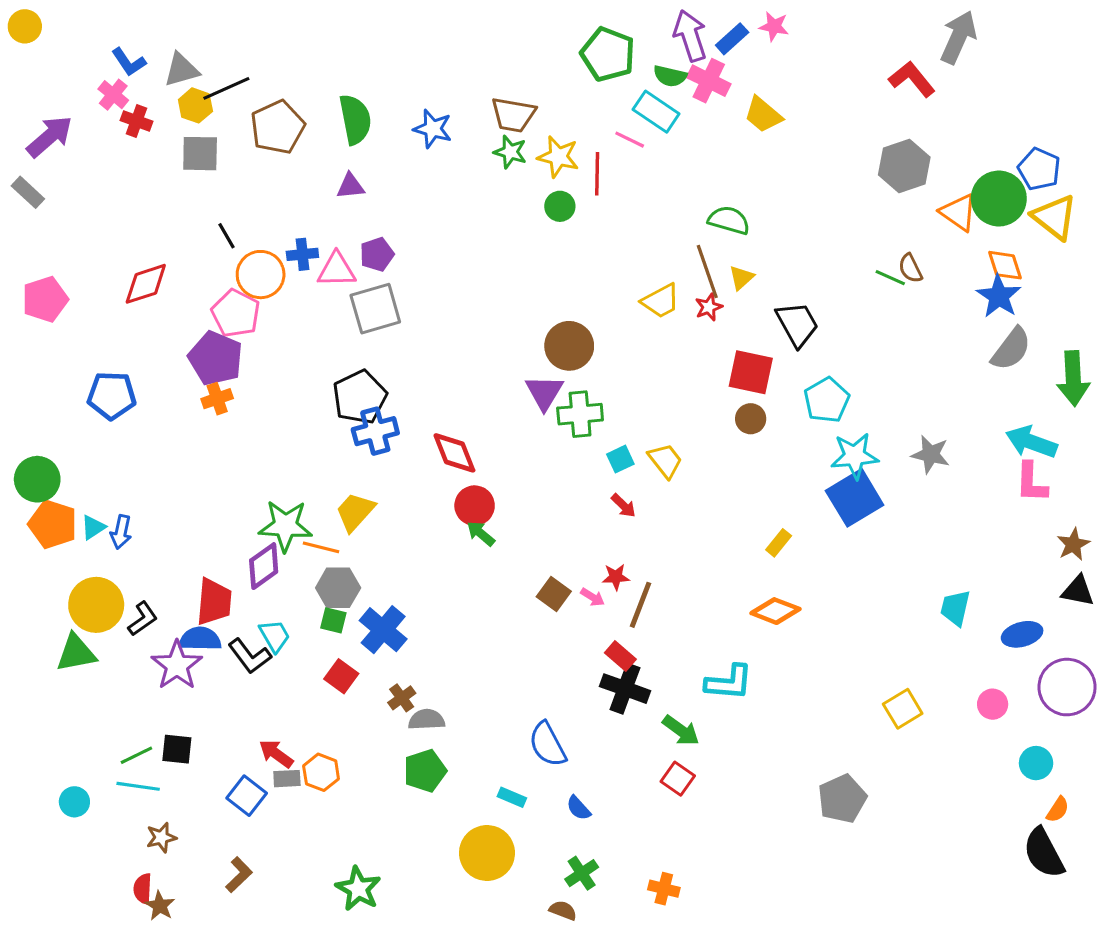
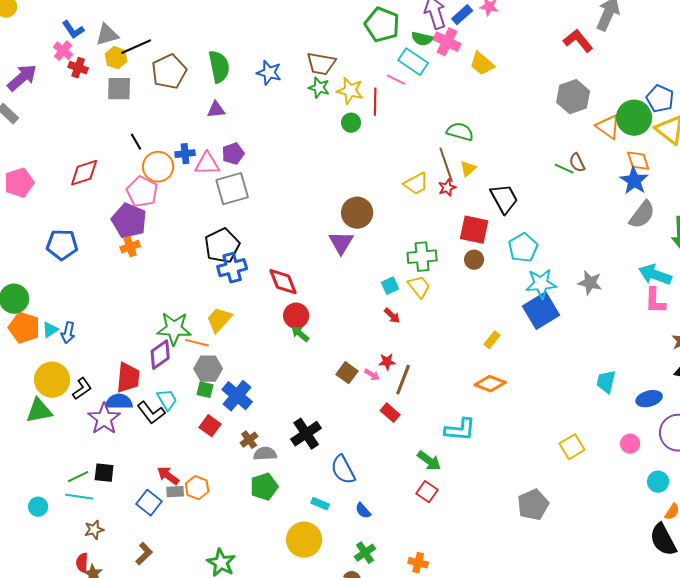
green cross: (580, 414) -> (422, 257), moved
black cross: (625, 689) -> (306, 434), moved, turned 36

